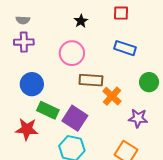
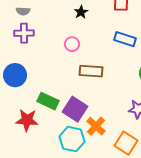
pink circle: (72, 53) -> (72, 44), size x0.6
blue circle: (32, 84) -> (15, 75), moved
orange cross: (112, 96) -> (96, 126), moved

